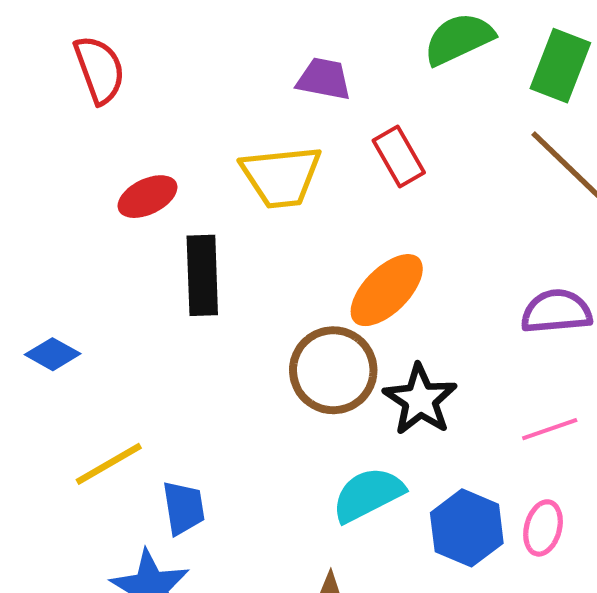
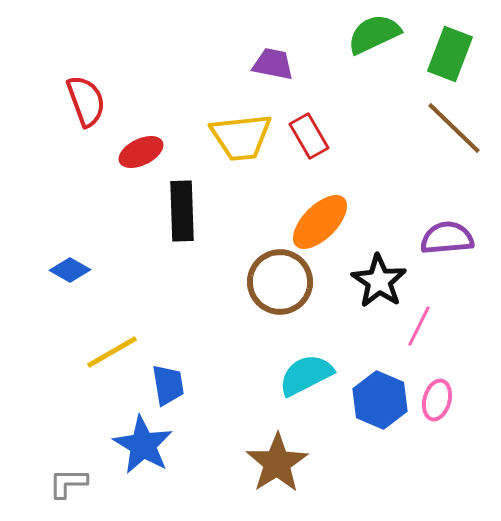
red semicircle: (99, 70) -> (86, 101), moved
red rectangle: (399, 156) -> (309, 136), moved
black star: (420, 400) -> (379, 281), moved
pink line: (550, 429) -> (419, 326), moved, turned -45

